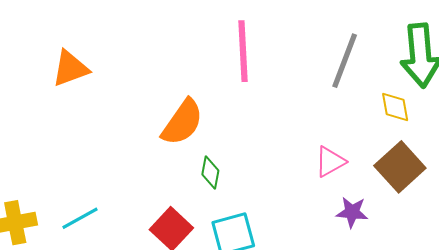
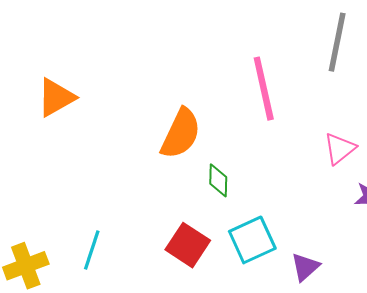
pink line: (243, 51) -> (264, 89), moved
cyan line: (80, 218) -> (92, 250), turned -33

